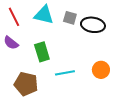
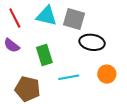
gray square: (70, 18) -> (74, 19), size x1.5
black ellipse: (93, 25) -> (92, 42), moved

